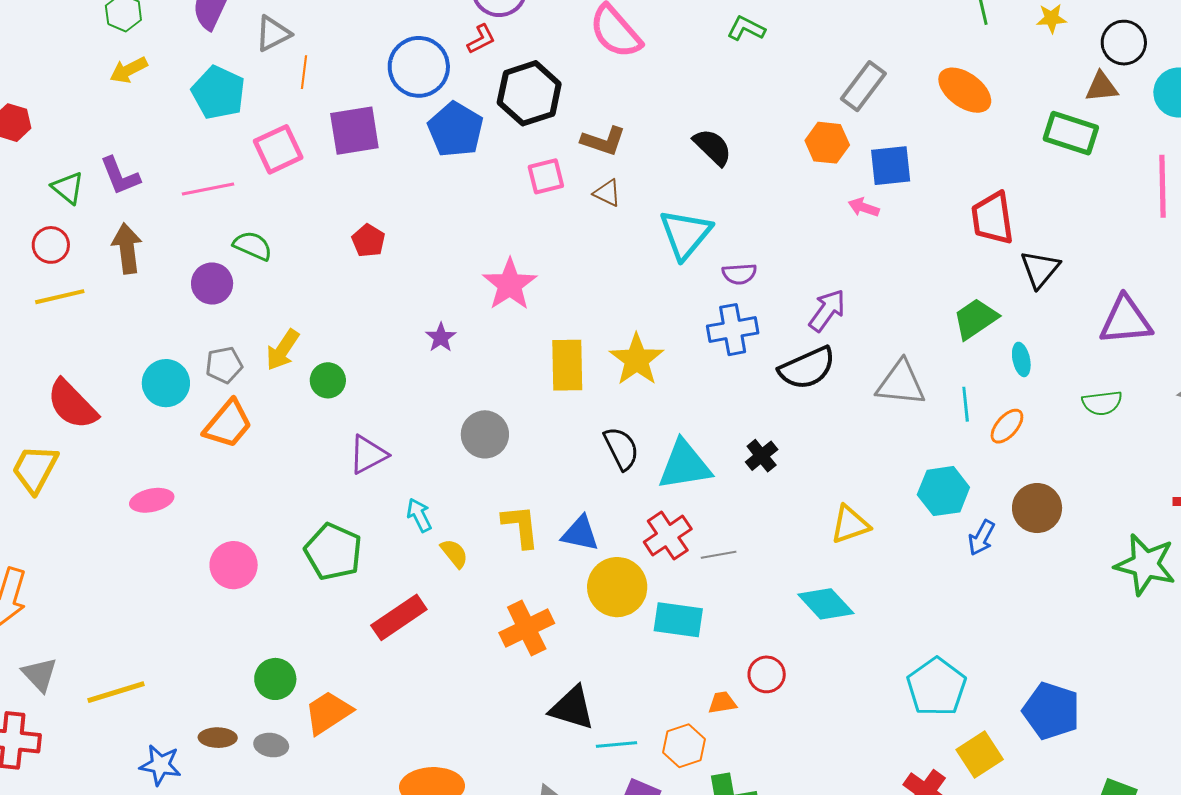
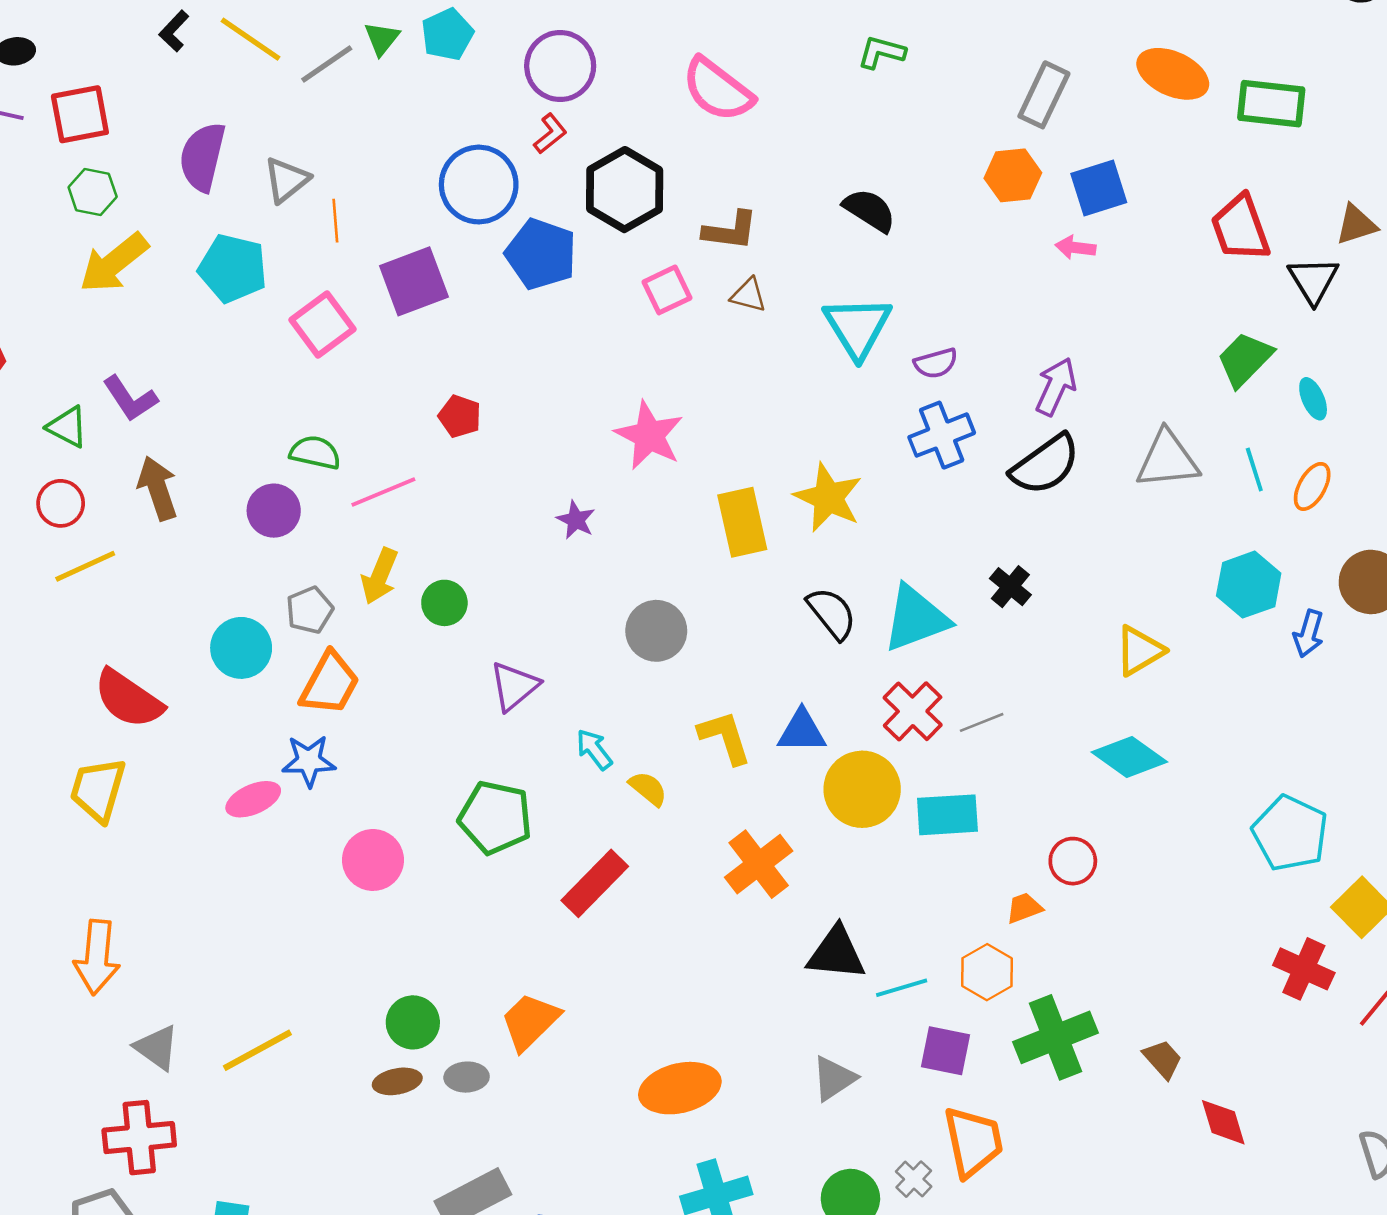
yellow arrow: (129, 70) -> (114, 263), size x1.5
brown triangle: (1102, 87) -> (1356, 225), moved
green rectangle: (1071, 133) -> (1271, 104), moved
pink line: (208, 189) -> (383, 492), moved
green circle: (275, 679) -> (413, 1022), moved
blue star: (160, 765) -> (309, 761), moved

